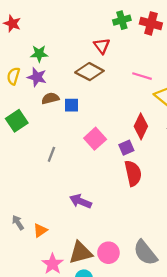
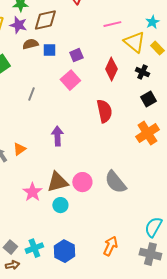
brown diamond: (89, 72) -> (45, 20), moved, turned -40
pink line: (142, 76) -> (112, 24), turned -30
purple square: (126, 148) -> (76, 55), moved
purple arrow: (81, 201) -> (57, 136), turned 66
orange triangle: (40, 230) -> (19, 149), moved

